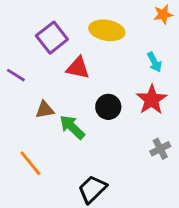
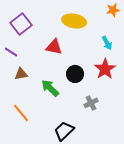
purple square: (52, 38) -> (21, 24), moved
brown triangle: (45, 110) -> (21, 74), moved
gray cross: (160, 149) -> (91, 103), moved

